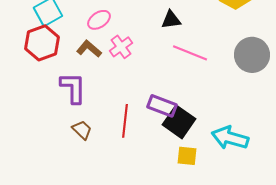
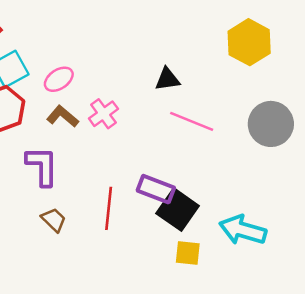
pink ellipse: (99, 20) -> (59, 79), moved

